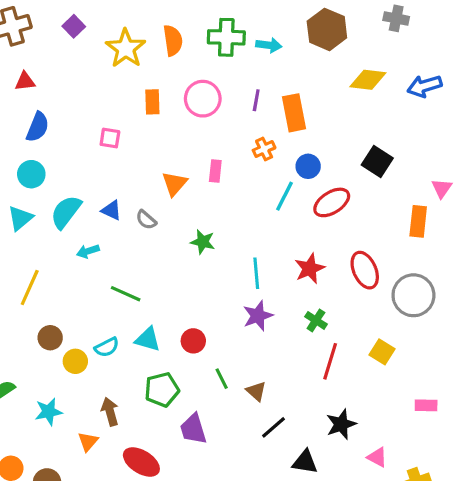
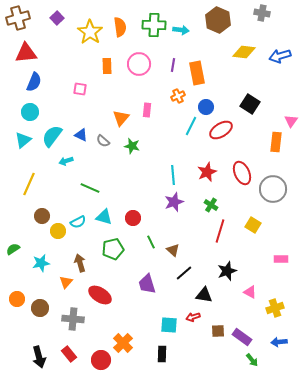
red triangle: (25, 81) -> (26, 53), size x1.6
green star: (203, 242) -> (132, 146), moved
purple trapezoid: (193, 429) -> (147, 284), moved

